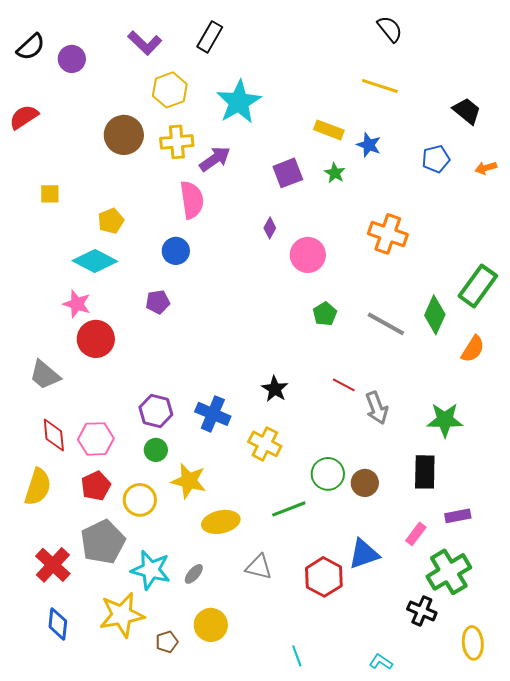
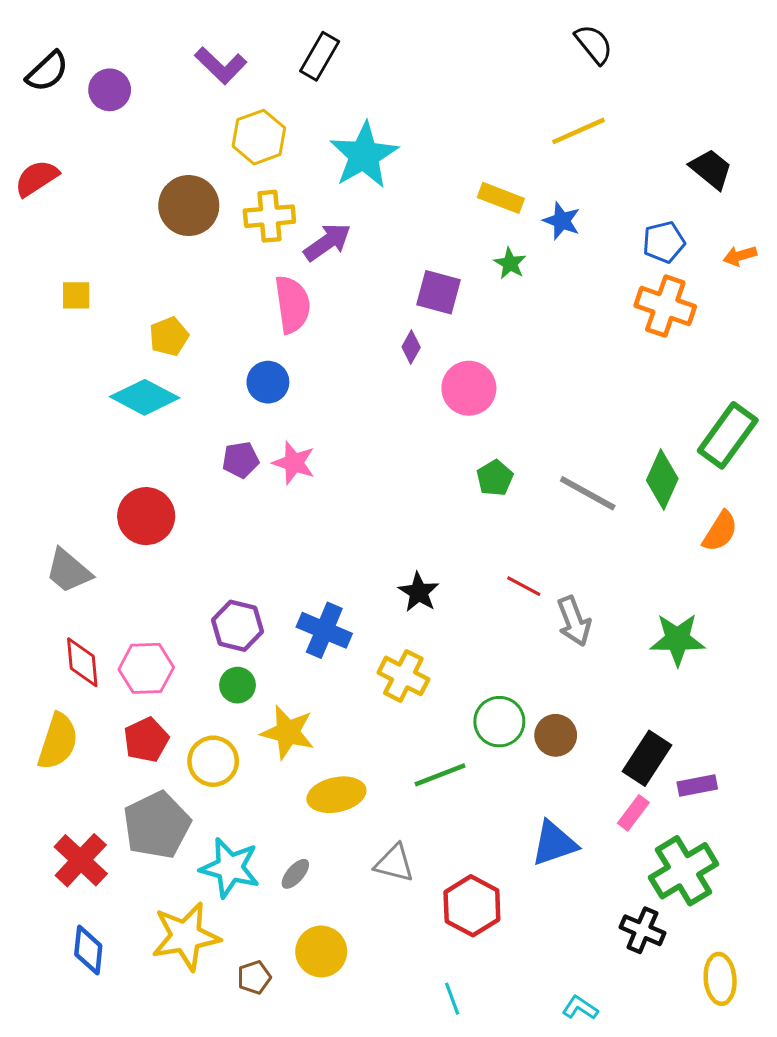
yellow line: (380, 86) -> (579, 131), turned -42
purple square: (288, 173) -> (438, 292), moved, turned 36
orange cross: (388, 234) -> (665, 306), moved
pink star: (77, 304) -> (294, 463), moved
black rectangle: (425, 472) -> (647, 758), moved, turned 32
red hexagon: (324, 577) -> (472, 906), moved

